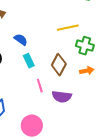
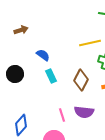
pink line: (40, 86) -> (62, 115), moved

